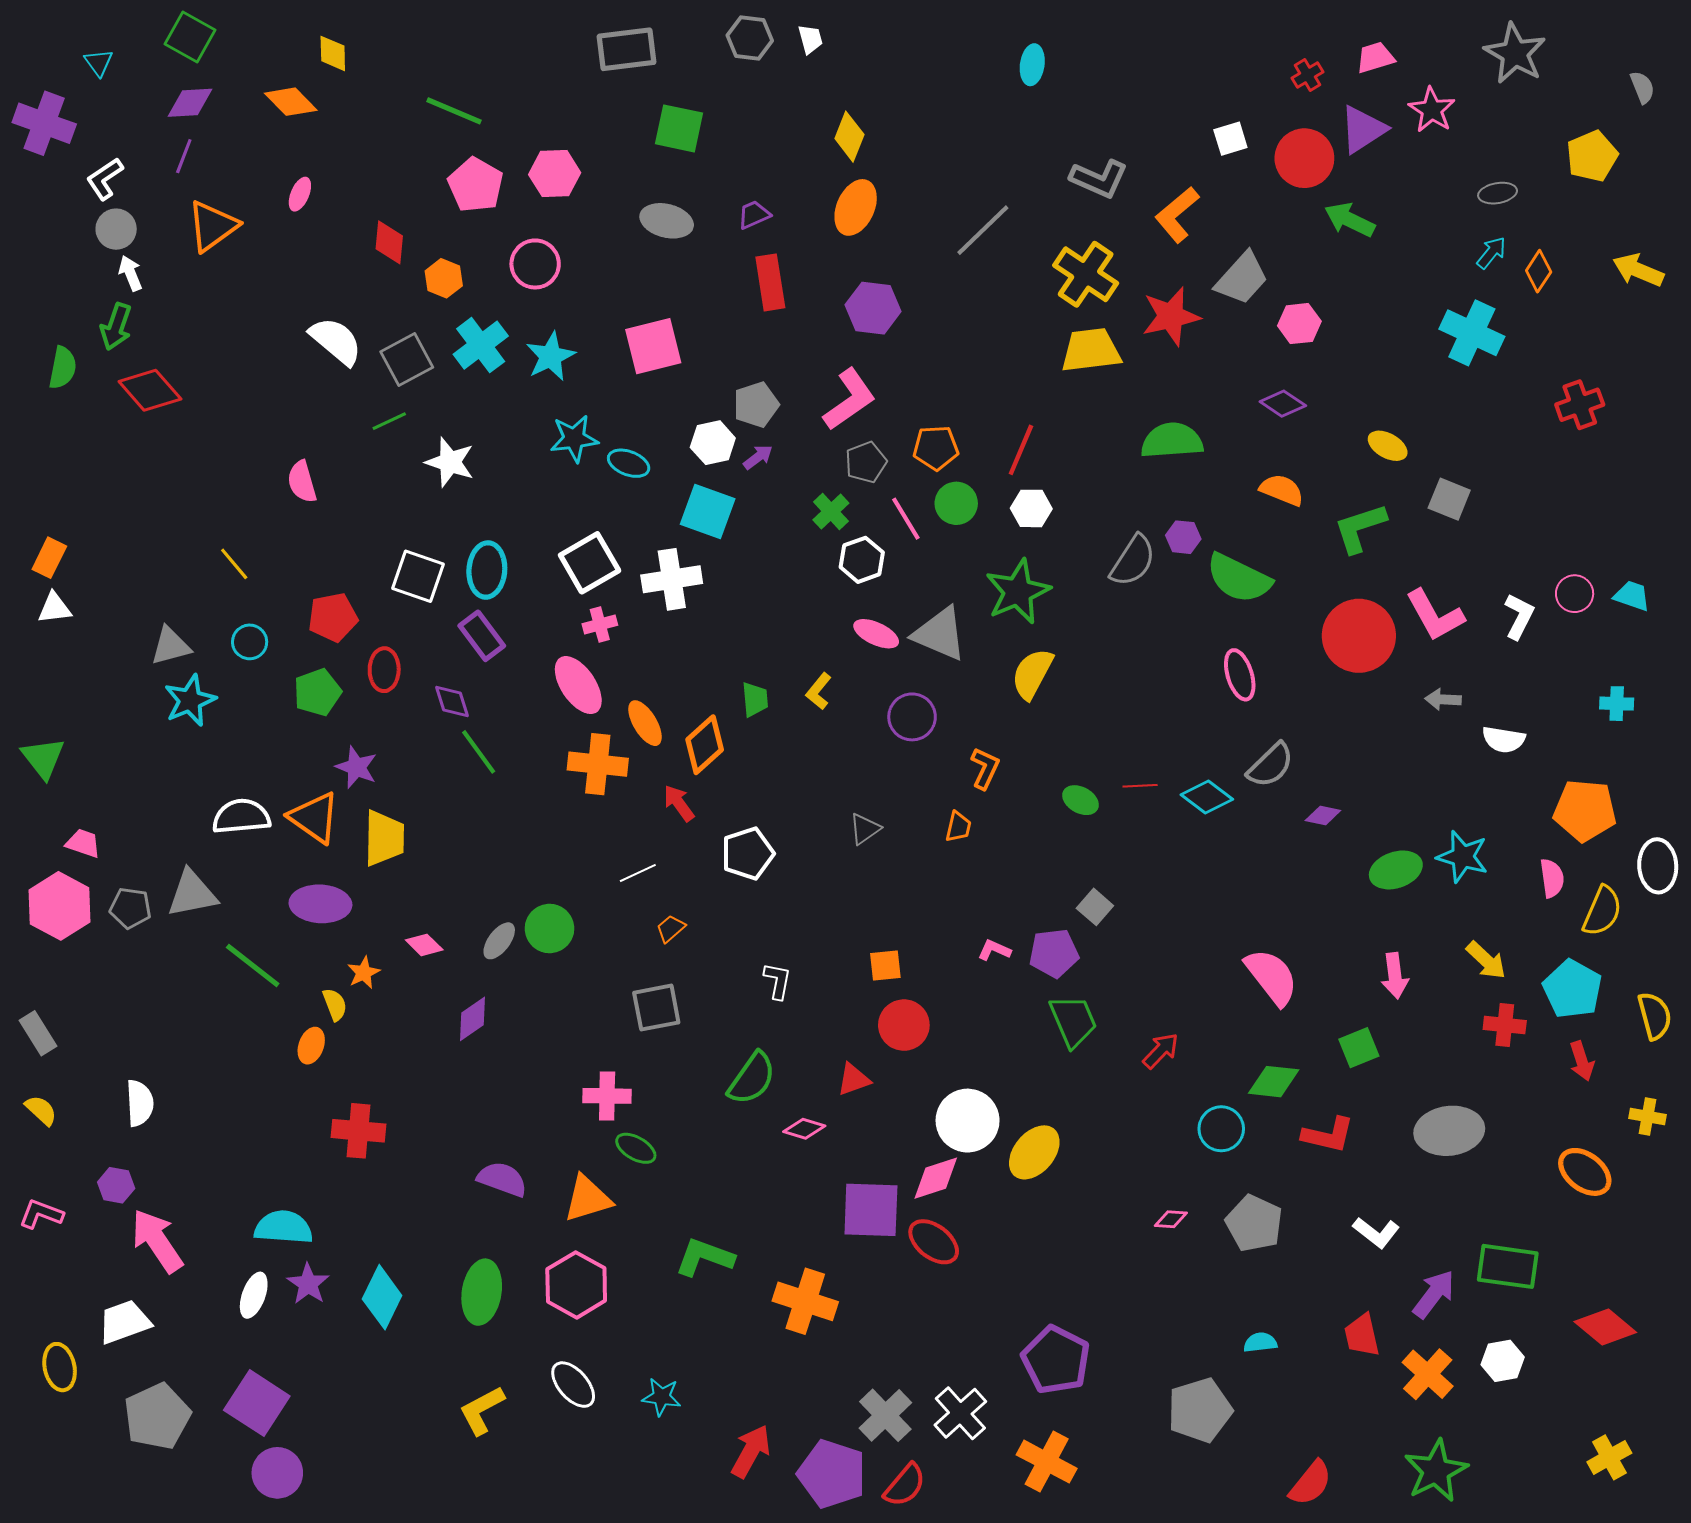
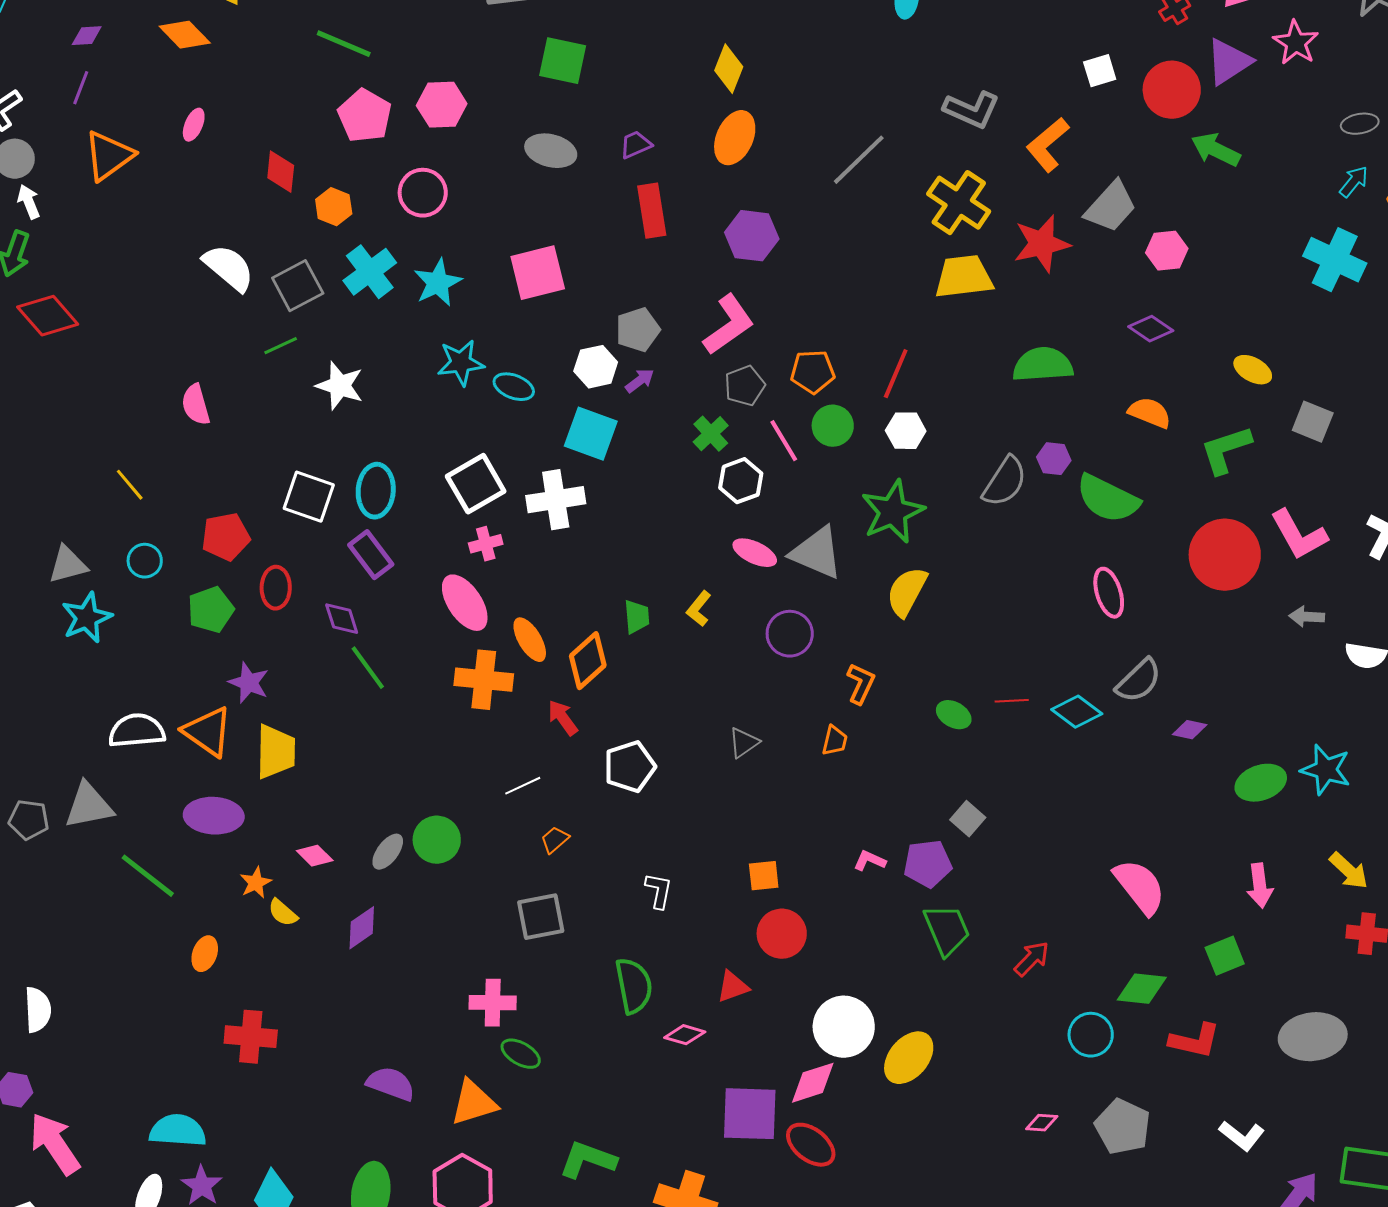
purple diamond: (190, 103) -> (87, 36), size x0.7
yellow semicircle: (335, 1005) -> (283, 913), moved, turned 152
green semicircle: (752, 1078) -> (634, 986), turned -46

